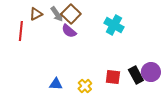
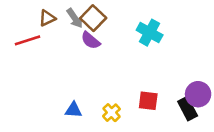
red line: (21, 31) -> (28, 40), turned 66
black rectangle: (136, 75) -> (188, 109), moved

